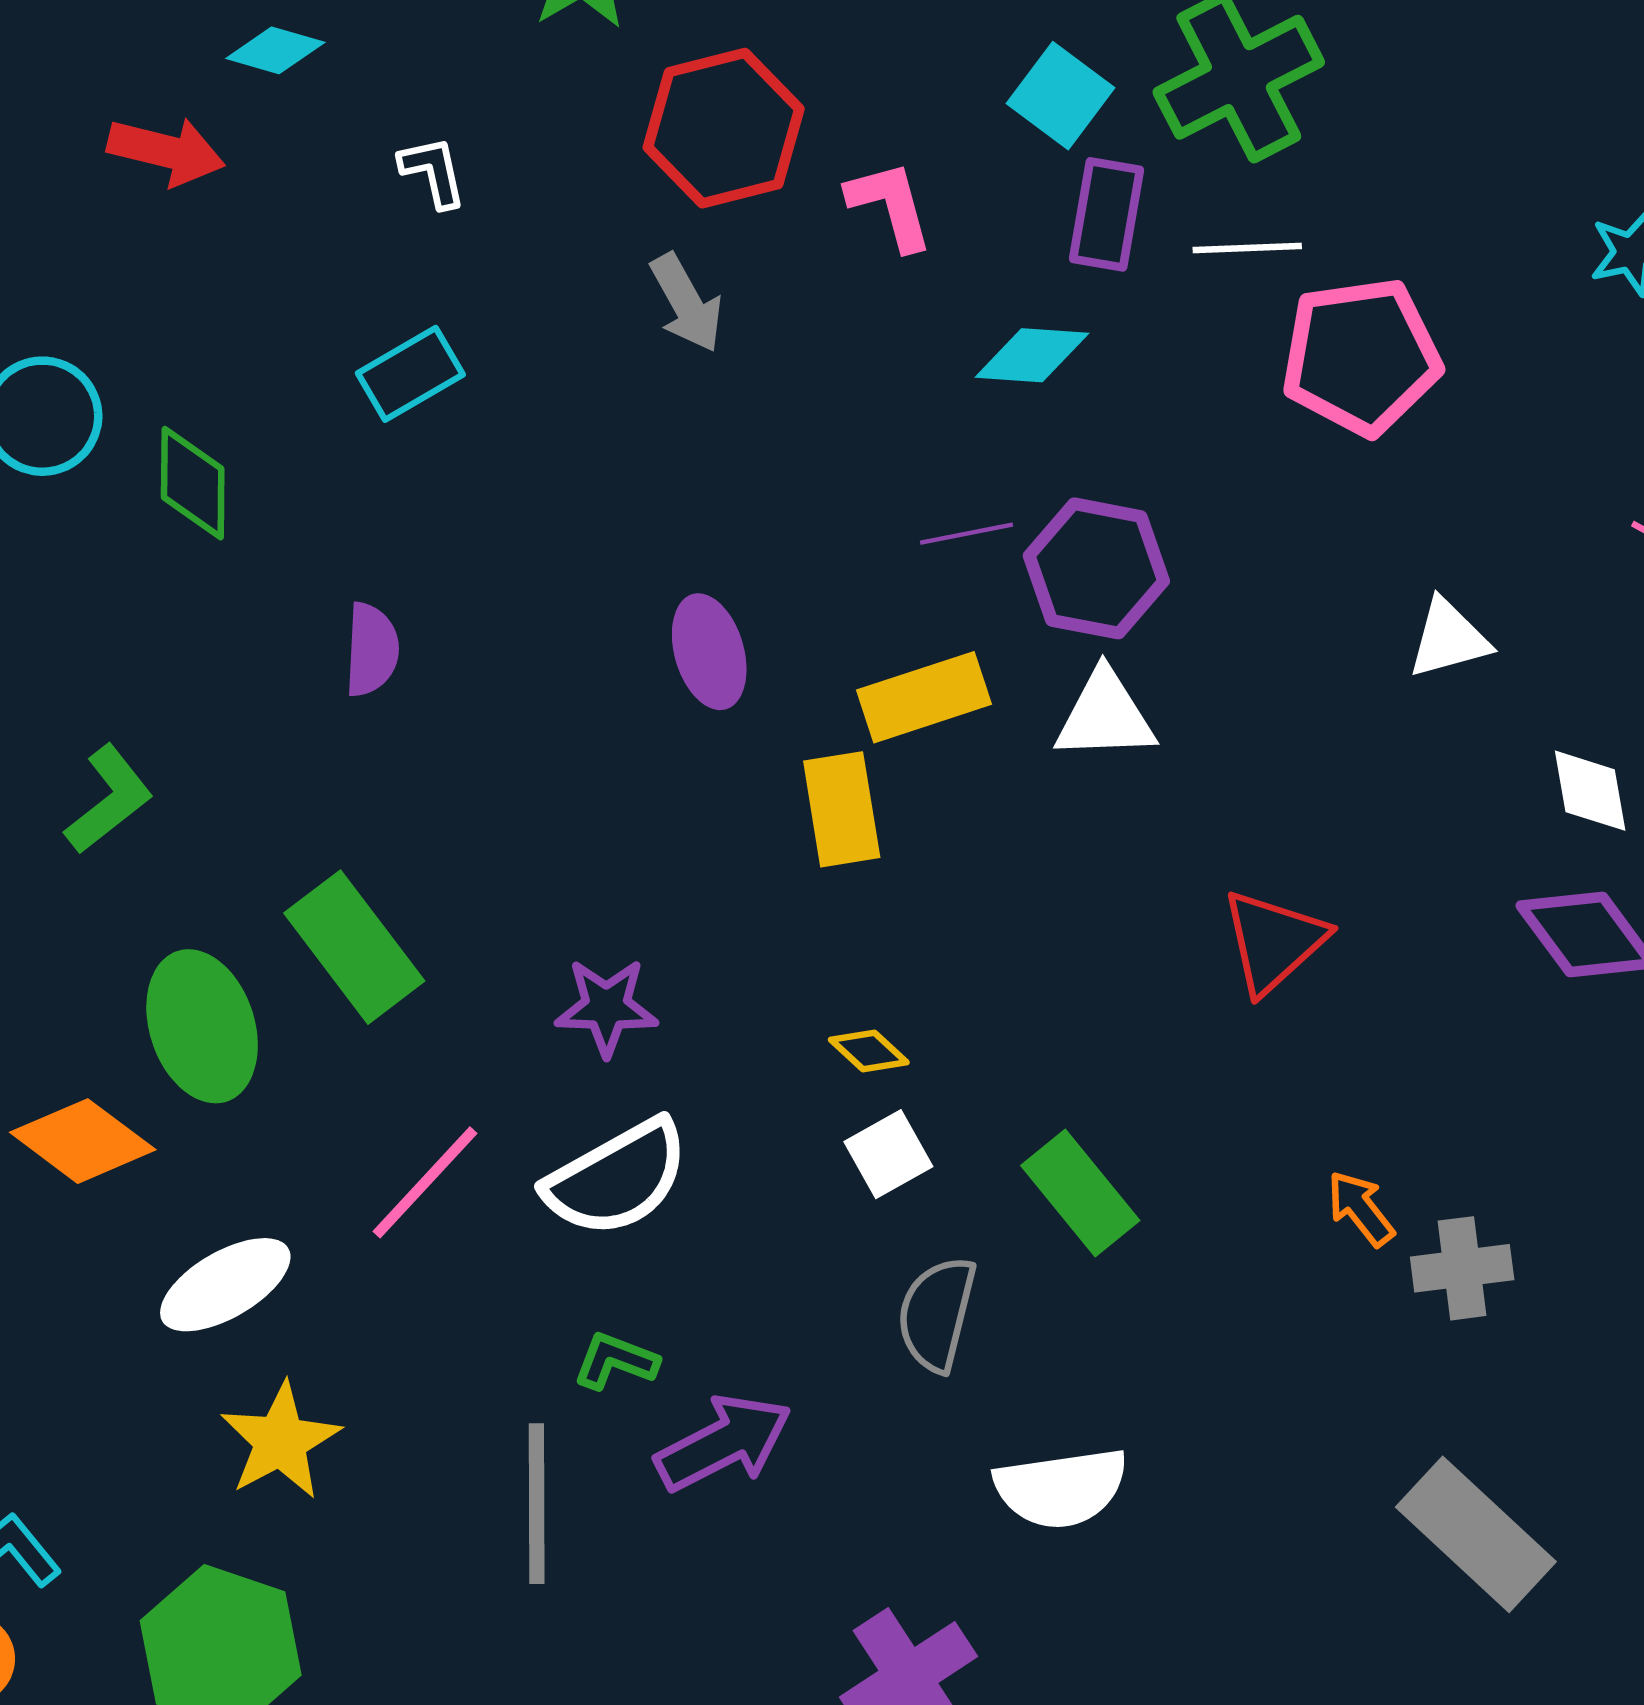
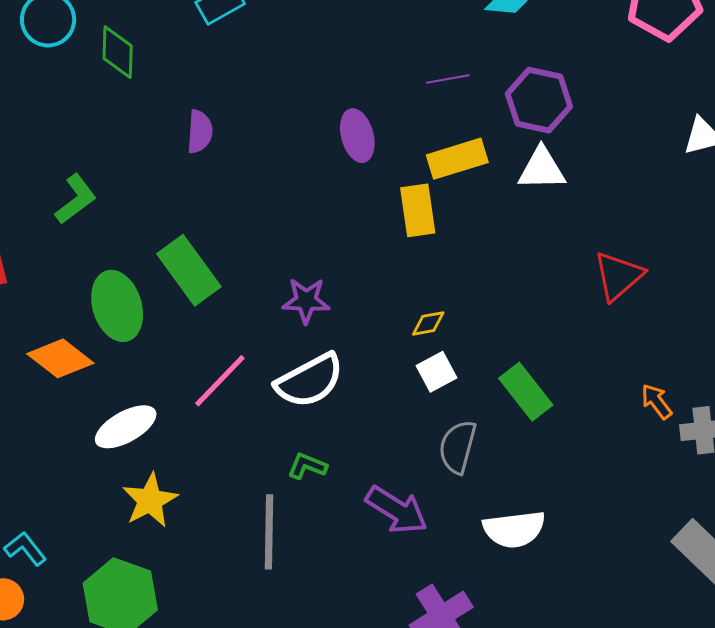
purple line: (966, 534) -> (448, 79), moved
yellow diamond: (869, 1051) -> (428, 323), turned -54
purple arrow: (723, 1443) -> (397, 510), moved, turned 58

